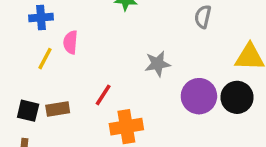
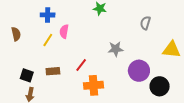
black circle: (237, 97) -> (160, 86), moved
black square: (28, 111) -> (27, 75), moved

